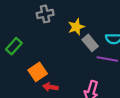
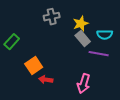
gray cross: (45, 14) -> (52, 17), moved
yellow star: (76, 27) -> (81, 24), moved

